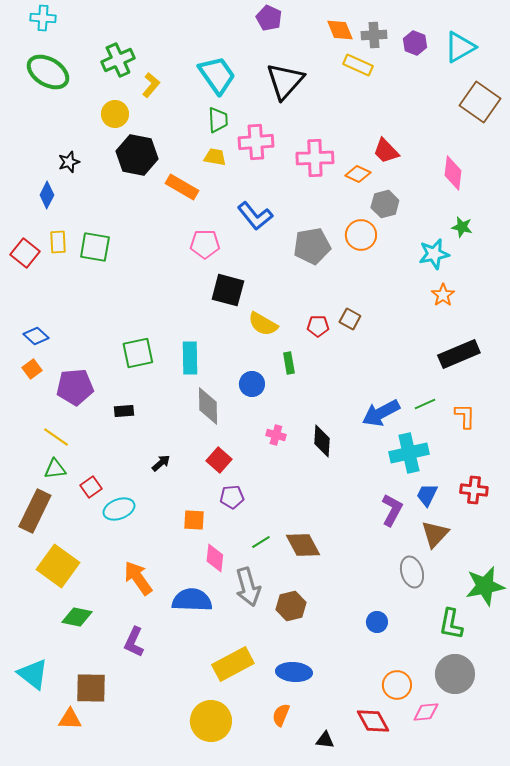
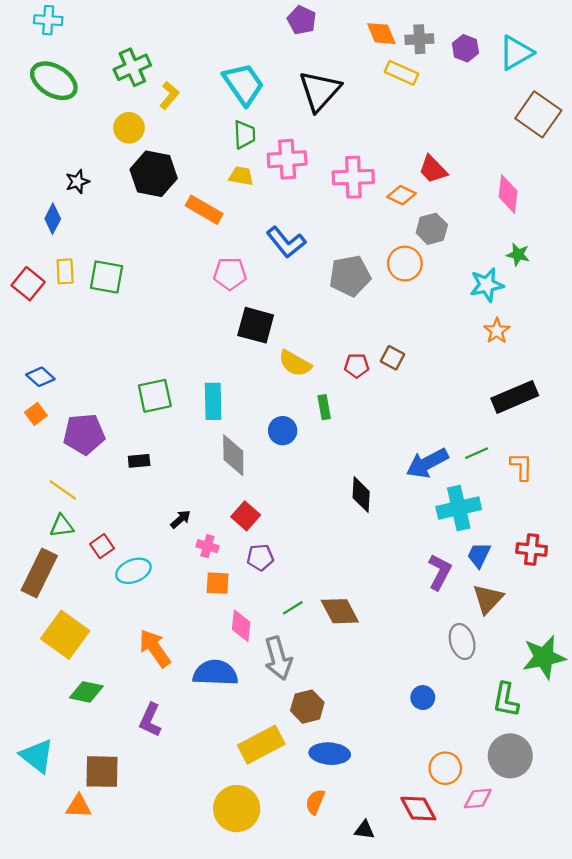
pink cross: (276, 435) -> (207, 546), moved
brown hexagon: (291, 606) -> (307, 707), moved

